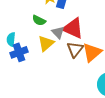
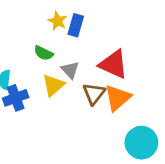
red triangle: (73, 28) -> (113, 64), moved

